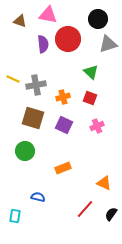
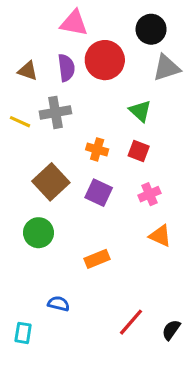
brown triangle: (20, 21) -> (28, 71), moved
gray cross: (36, 85) -> (55, 112), moved
orange cross: (63, 97) -> (97, 149), turned 32
brown square: (33, 118) -> (51, 182), turned 30
orange triangle: (104, 183) -> (160, 236), moved

